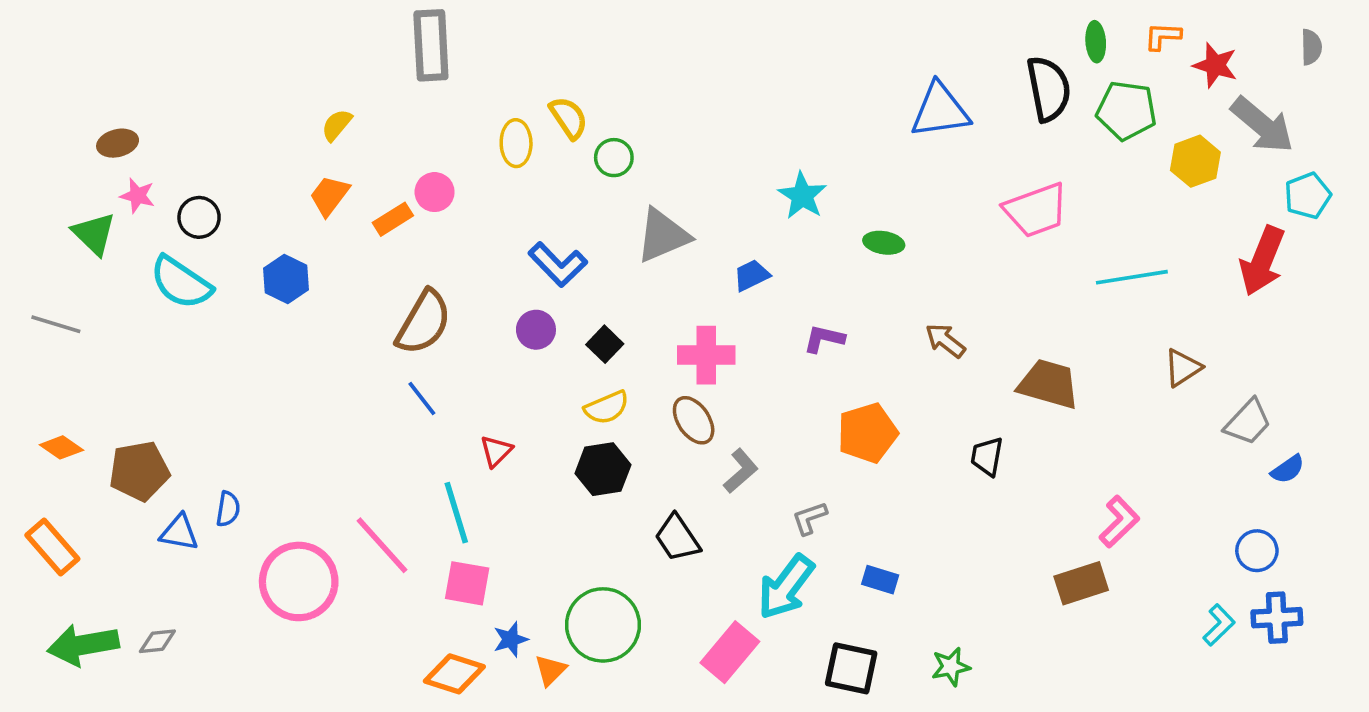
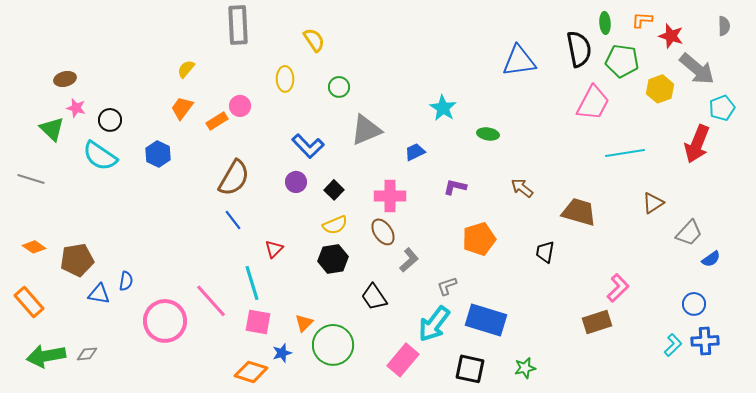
yellow semicircle: (569, 118) -> (314, 40), moved
pink trapezoid: (1036, 210) -> (593, 103), moved, turned -42
blue rectangle: (880, 580) -> (486, 320), size x2.0
orange triangle: (550, 670) -> (304, 323), moved

